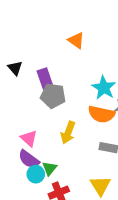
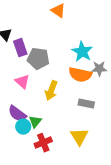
purple rectangle: (45, 78) -> (20, 48), moved
pink triangle: (29, 138) -> (22, 82), moved

